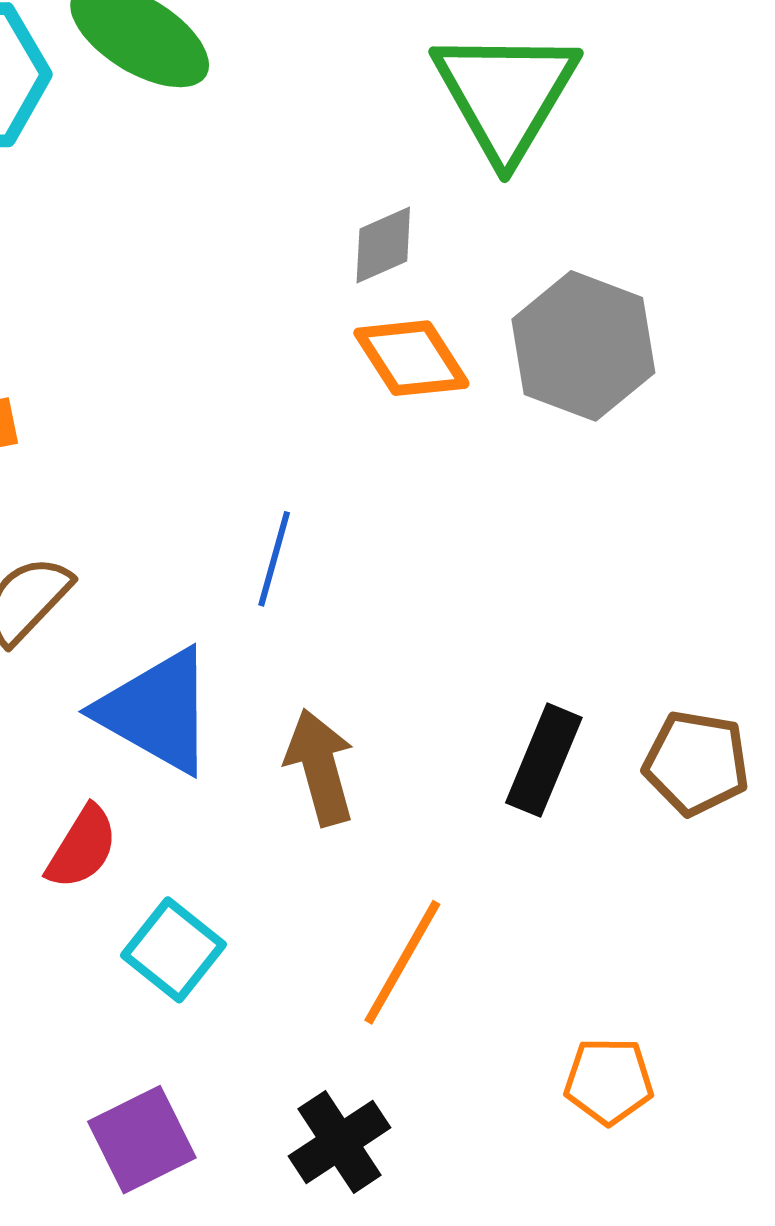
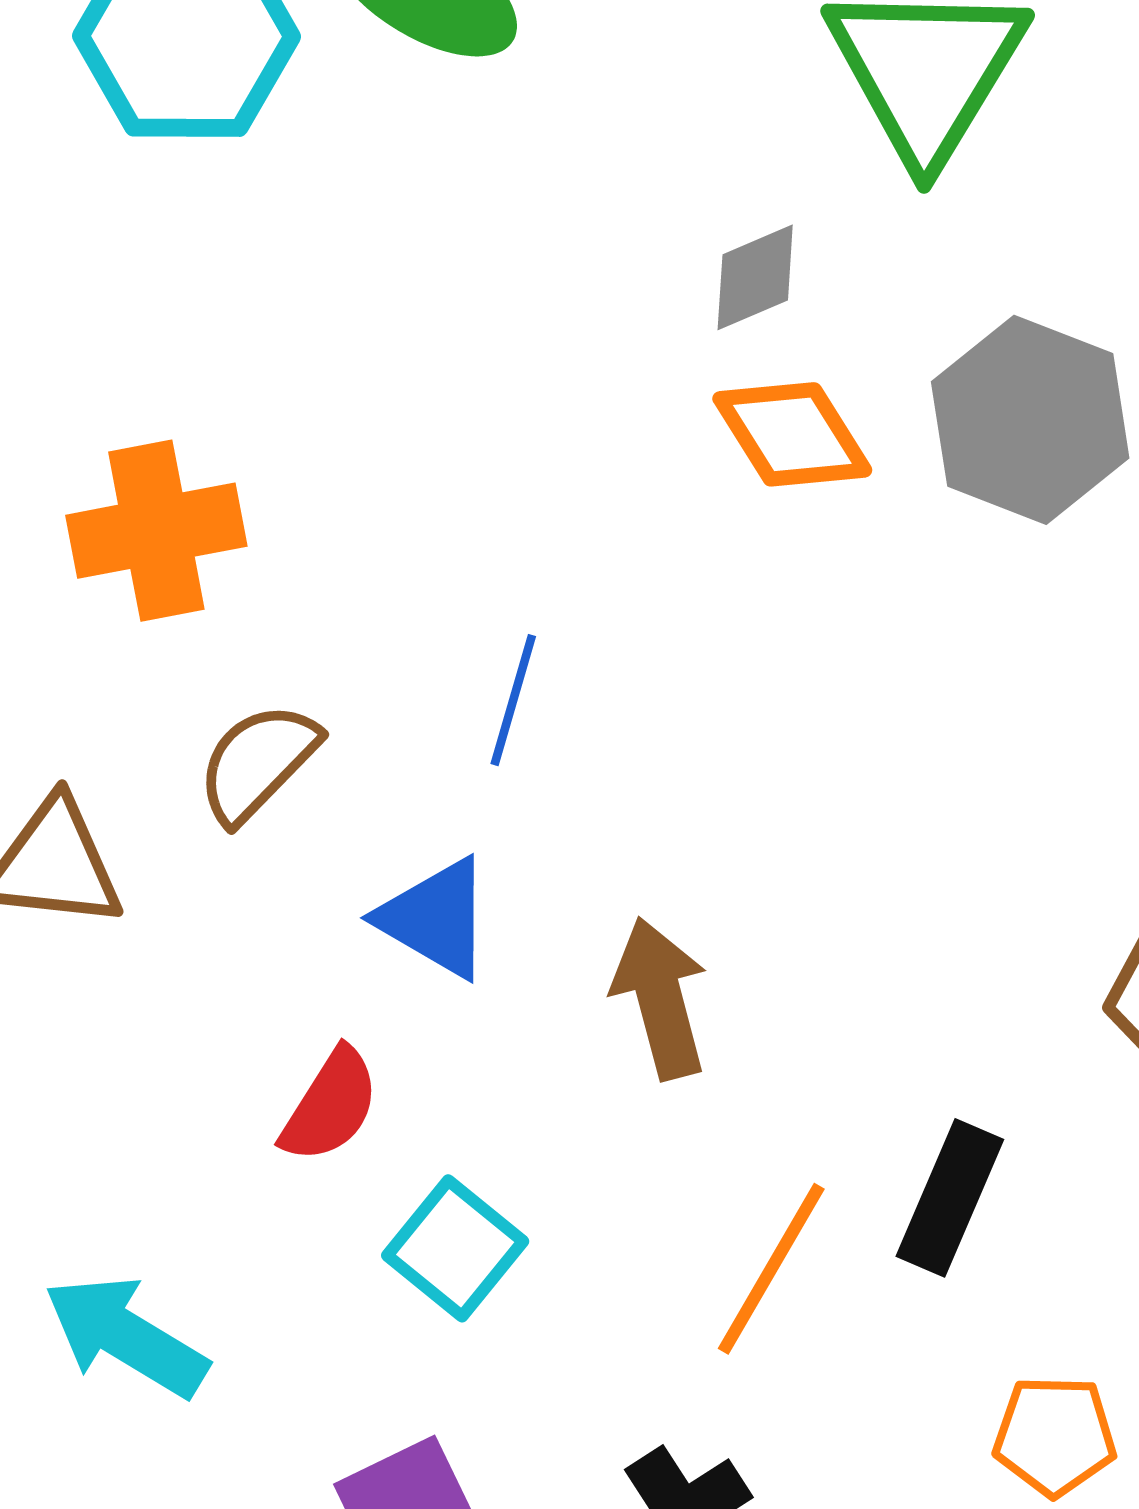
blue line: (274, 559) -> (513, 700), moved
blue triangle: (157, 711) -> (435, 918), size x0.7
black rectangle: (544, 760) -> (950, 1198), moved

